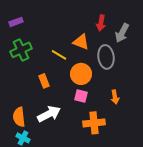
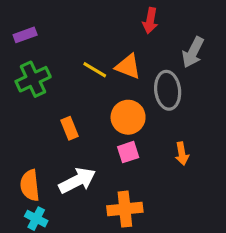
red arrow: (101, 23) -> (150, 21), moved
yellow line: (59, 55) -> (95, 70), moved
pink square: (81, 96) -> (128, 152), turned -32
orange cross: (94, 123) -> (125, 209), moved

